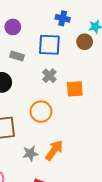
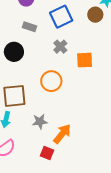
blue square: (49, 45) -> (61, 17), turned -30
orange arrow: (54, 150) -> (62, 134), moved

